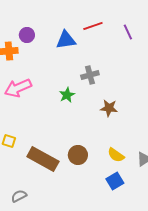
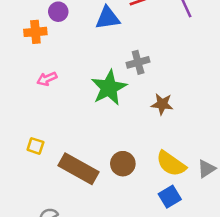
pink arrow: (18, 88) -> (47, 79), size x0.6
green star: (67, 95) -> (109, 88), size x1.8
yellow semicircle: (116, 155) -> (171, 164), size x1.4

